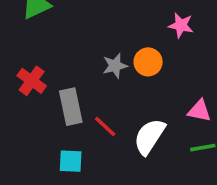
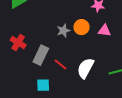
gray rectangle: (71, 107) -> (41, 55), turned 42
pink triangle: (199, 111) -> (104, 31), moved

